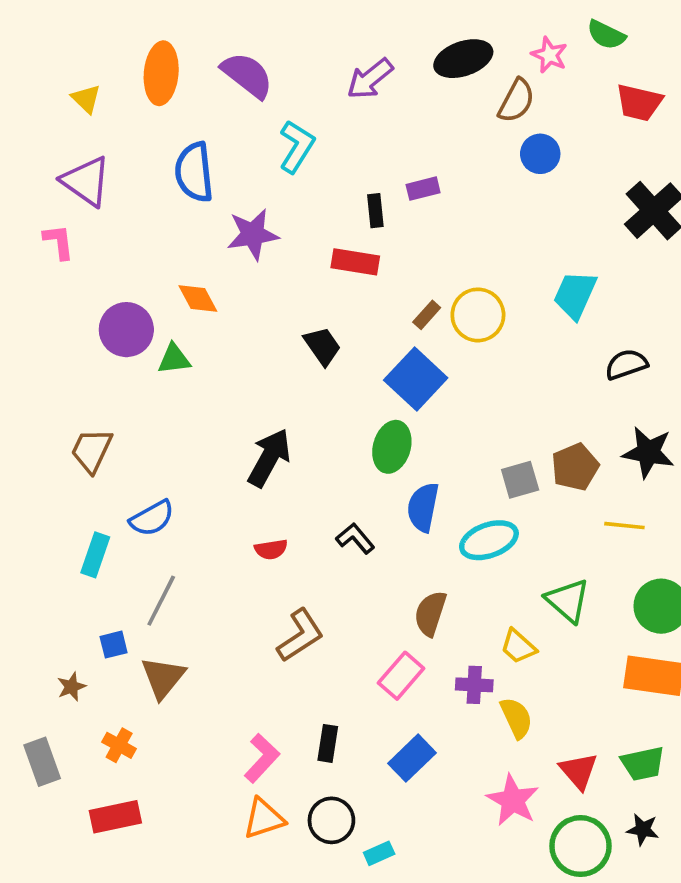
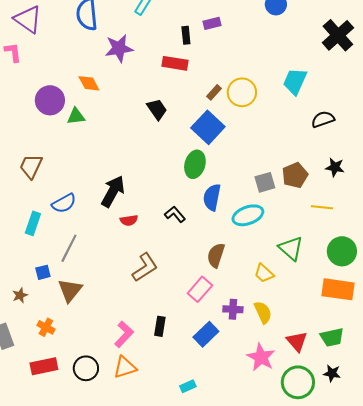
black star: (648, 452) -> (335, 167), size x0.7
black arrow: (269, 458) -> (113, 191), moved
purple cross: (474, 685) -> (233, 309), moved
black circle: (331, 820) -> (86, 368), moved

